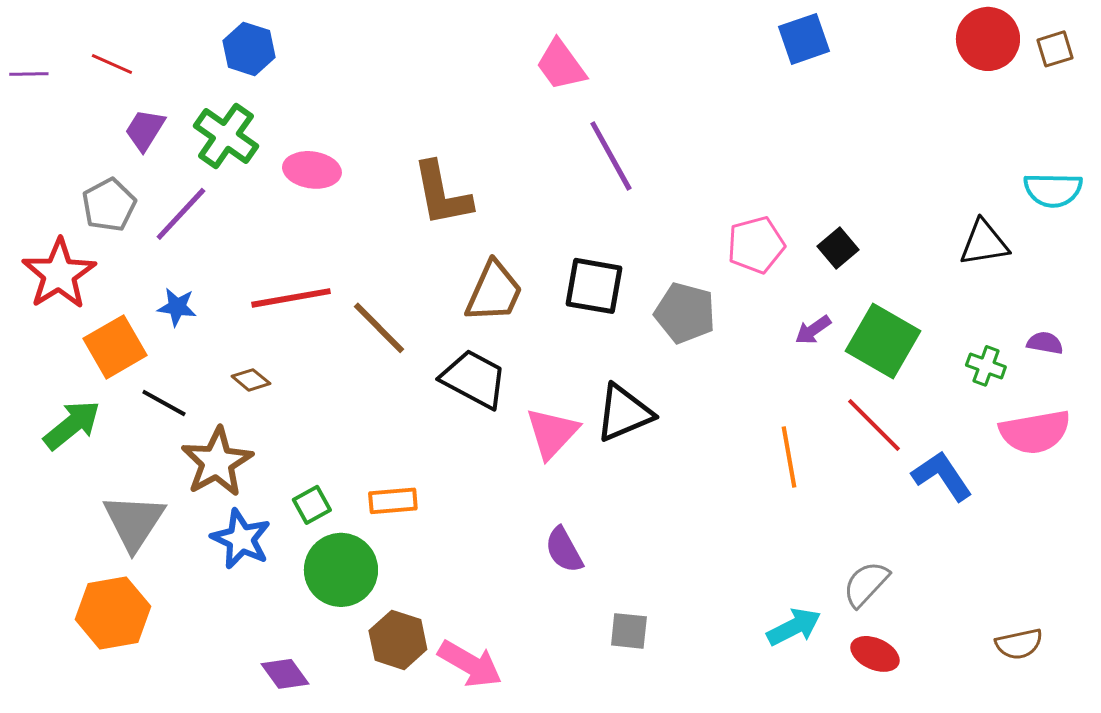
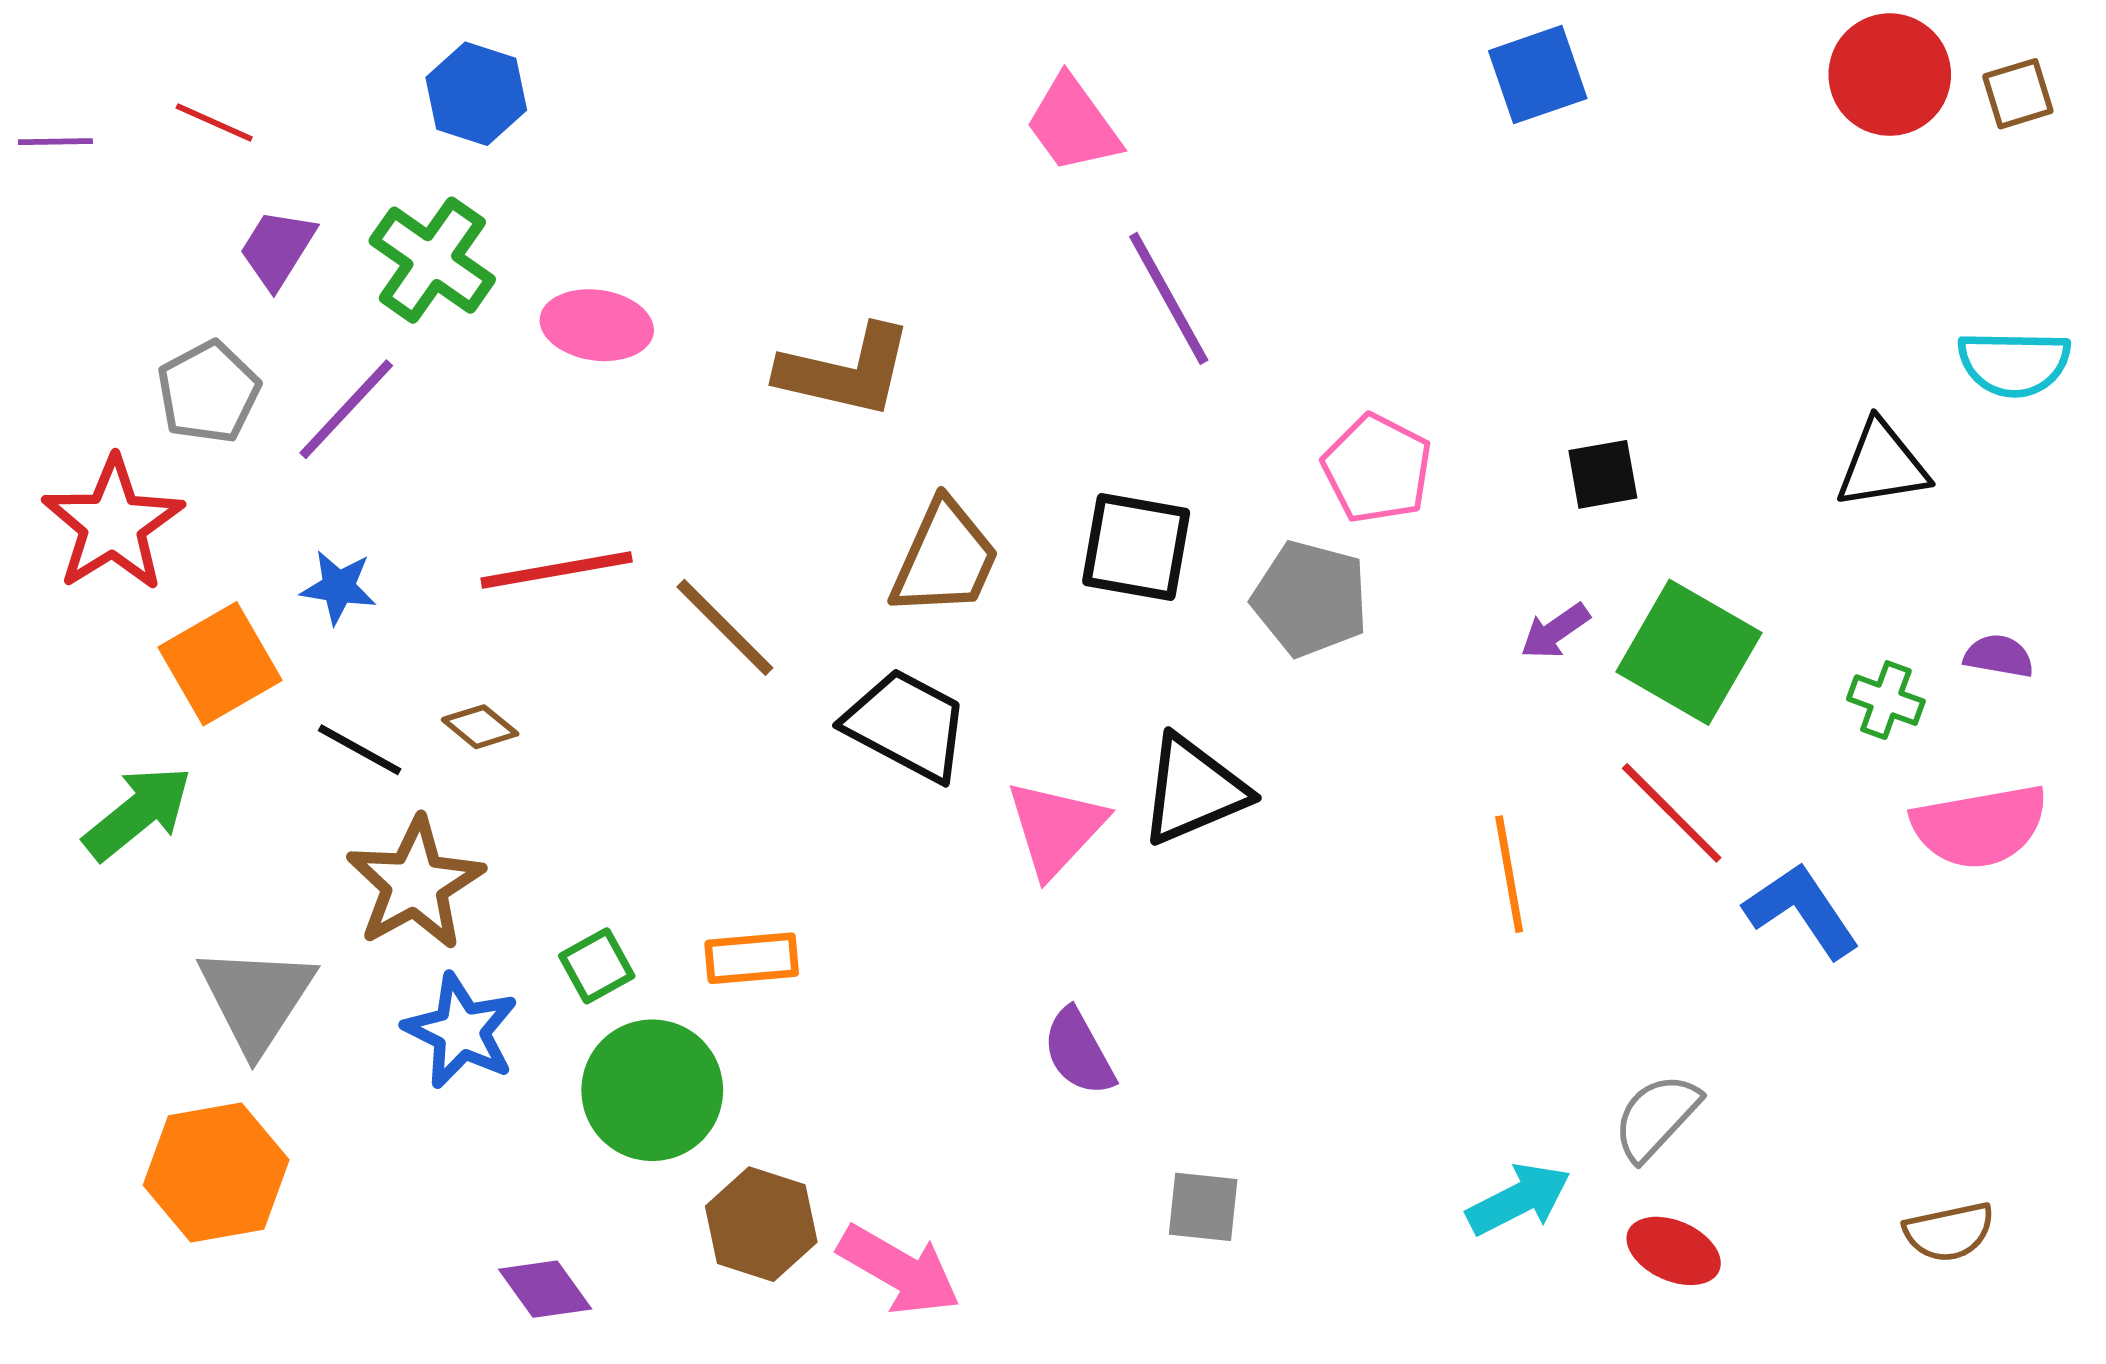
brown L-shape: (442, 194) -> (845, 371), turned -66
pink pentagon: (756, 245) -> (1377, 469), moved, turned -30
black square: (838, 248) -> (1603, 474), turned 30
black line: (164, 403) -> (360, 750), moved

